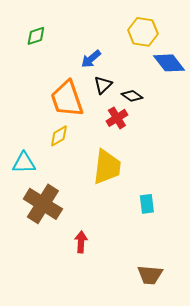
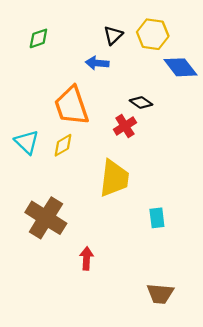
blue arrow: (91, 59) -> (97, 63), turned 45
black triangle: (103, 85) -> (113, 35), moved
cyan triangle: (24, 163) -> (27, 142), moved, turned 45

